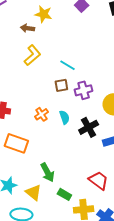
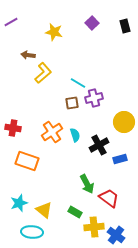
brown arrow: (27, 28) -> (28, 55), moved
purple cross: (84, 90) -> (94, 98), moved
orange cross: (41, 114) -> (52, 132), size x1.5
green arrow: (47, 172) -> (87, 184), moved

